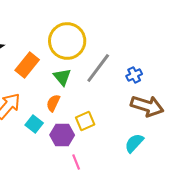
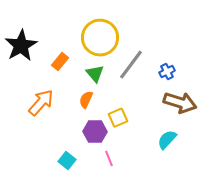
orange rectangle: (27, 65) -> (60, 62), size x0.7
cyan square: (34, 124) -> (67, 161), moved

